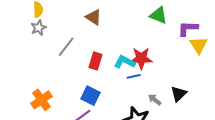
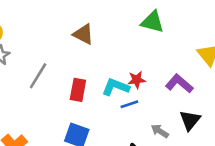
brown triangle: (94, 17) -> (83, 34), moved
purple L-shape: (188, 28) -> (179, 84), moved, turned 45
red star: (141, 58) -> (137, 80), size x0.6

